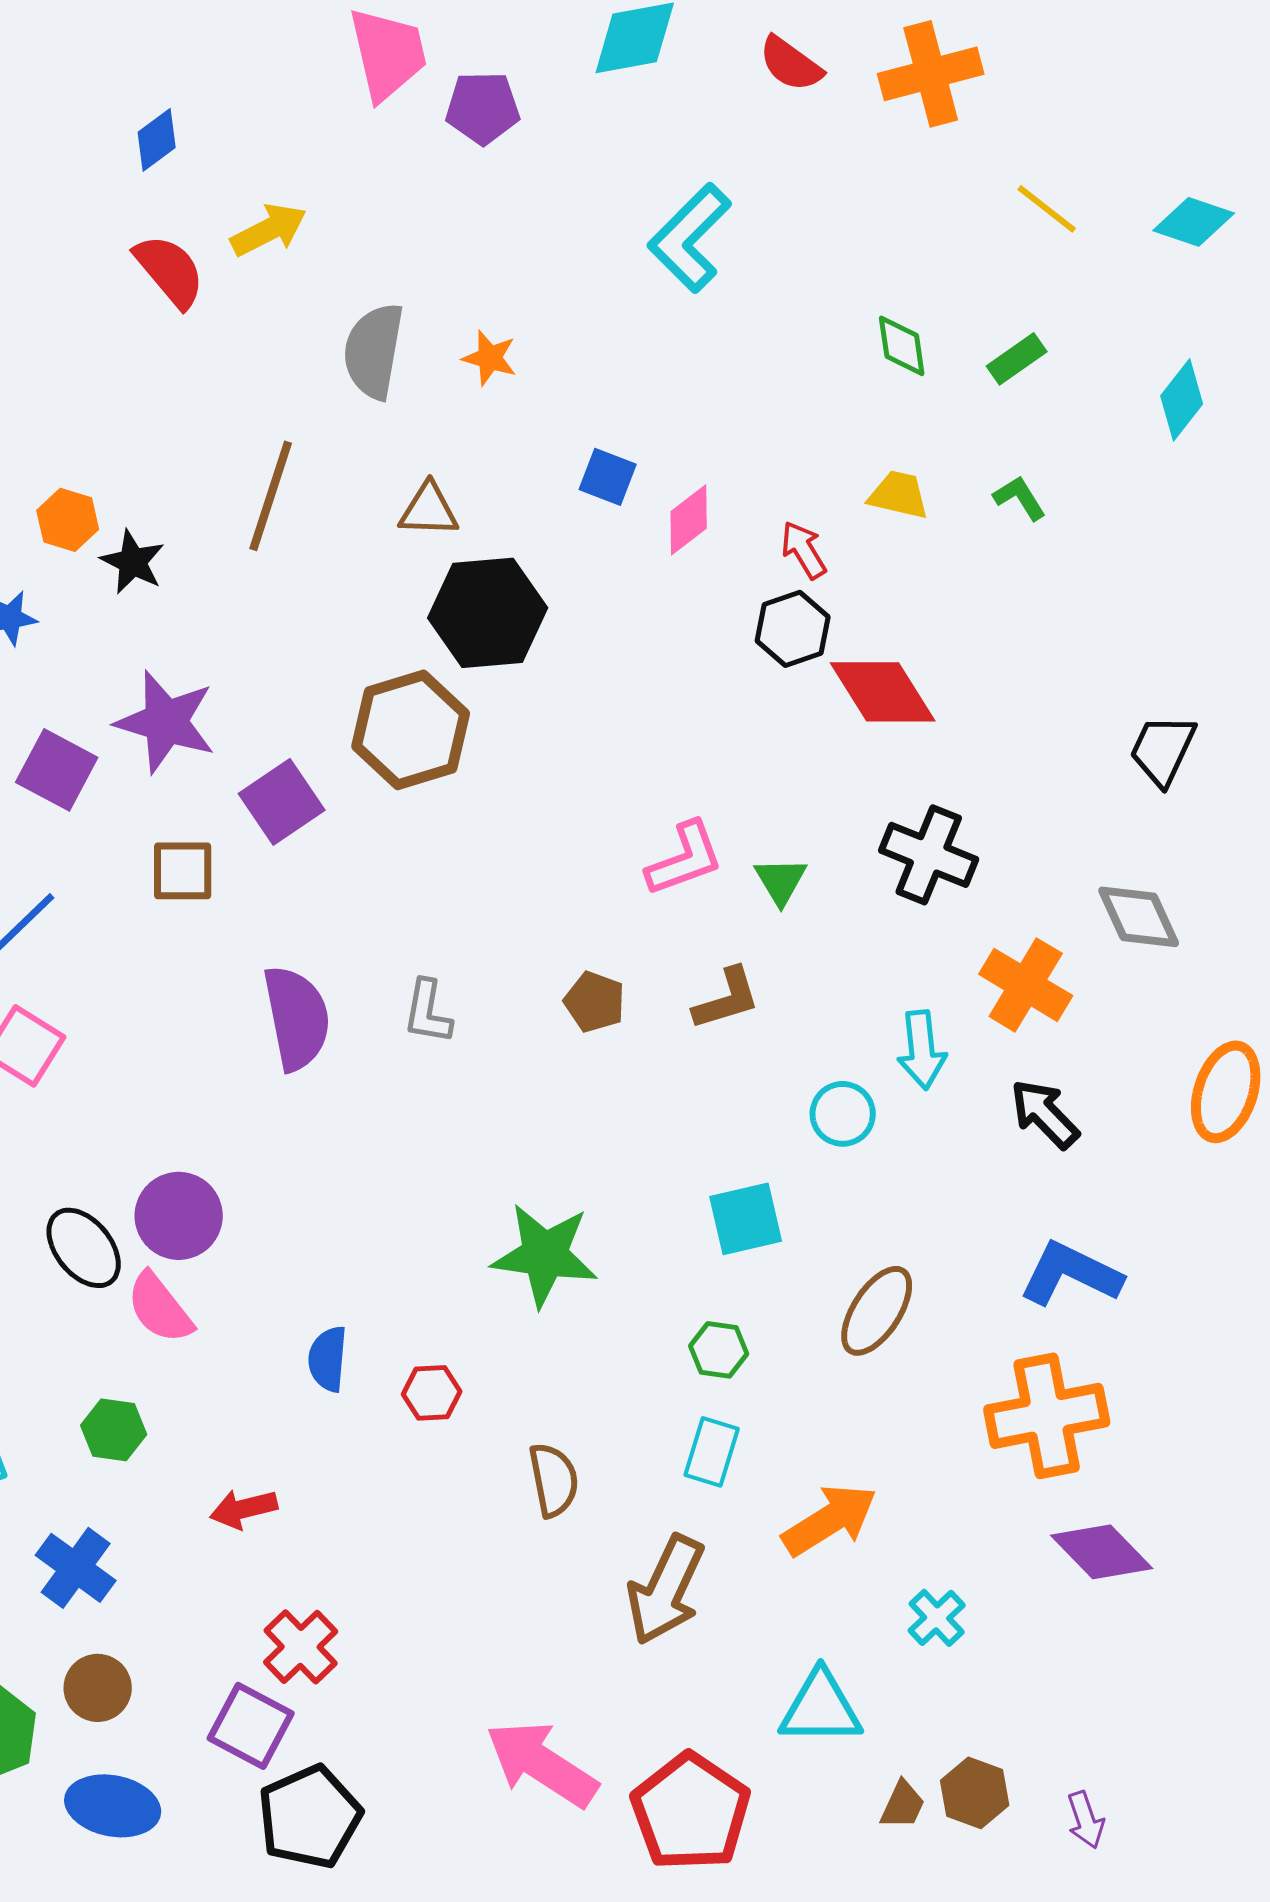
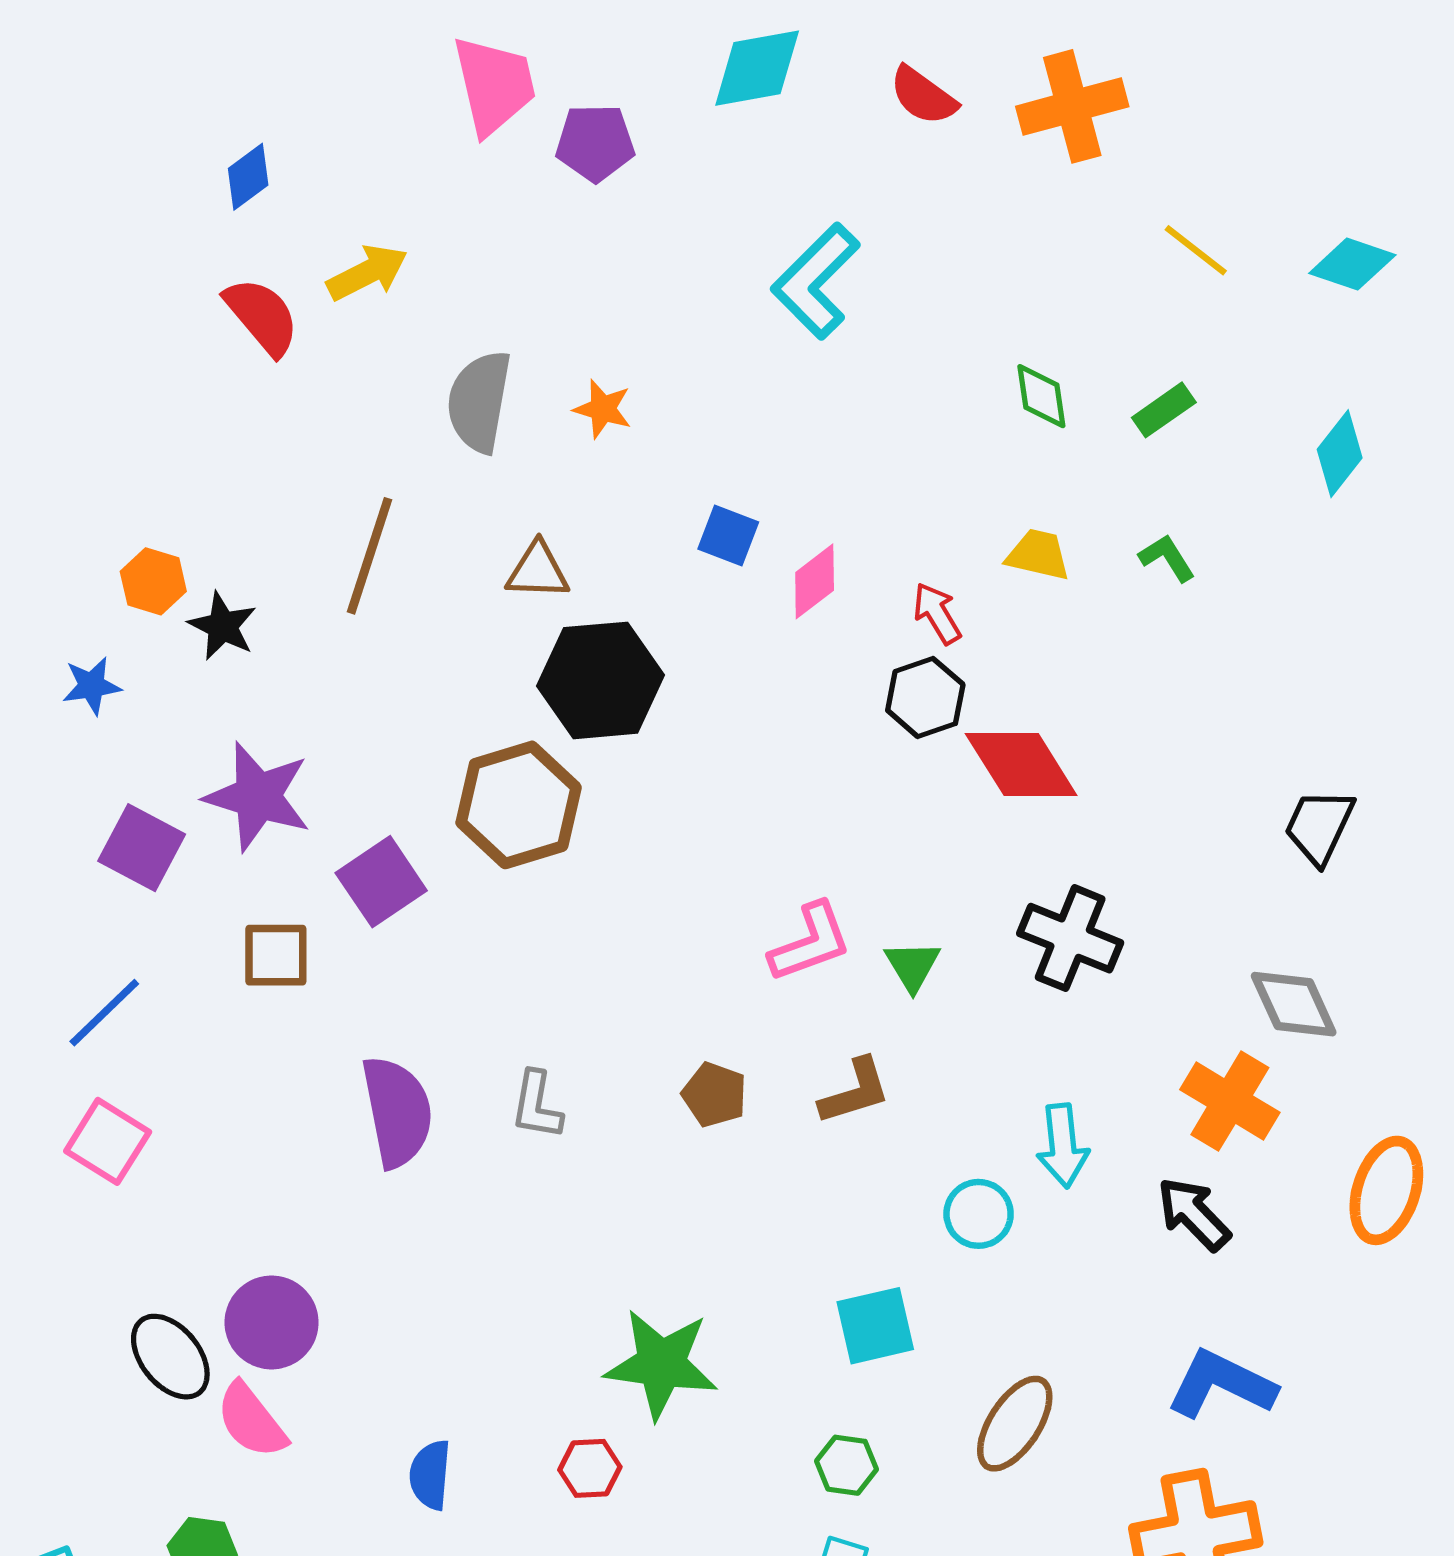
orange cross: (1026, 985) -> (1230, 1101), moved
red hexagon: (432, 1393) -> (590, 1468), moved

